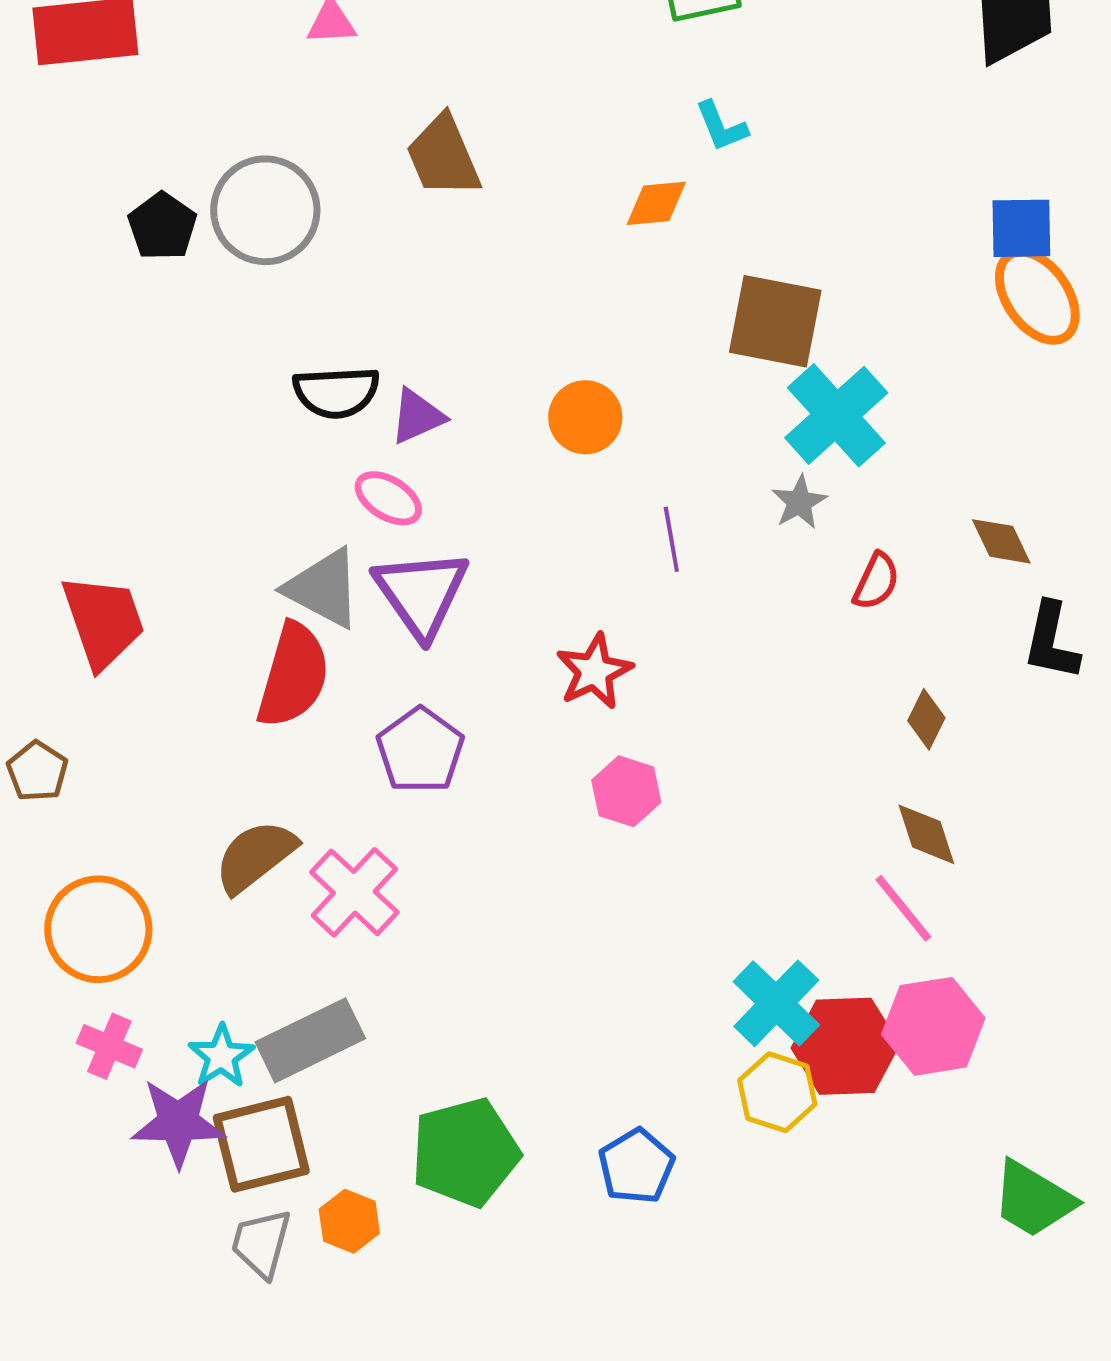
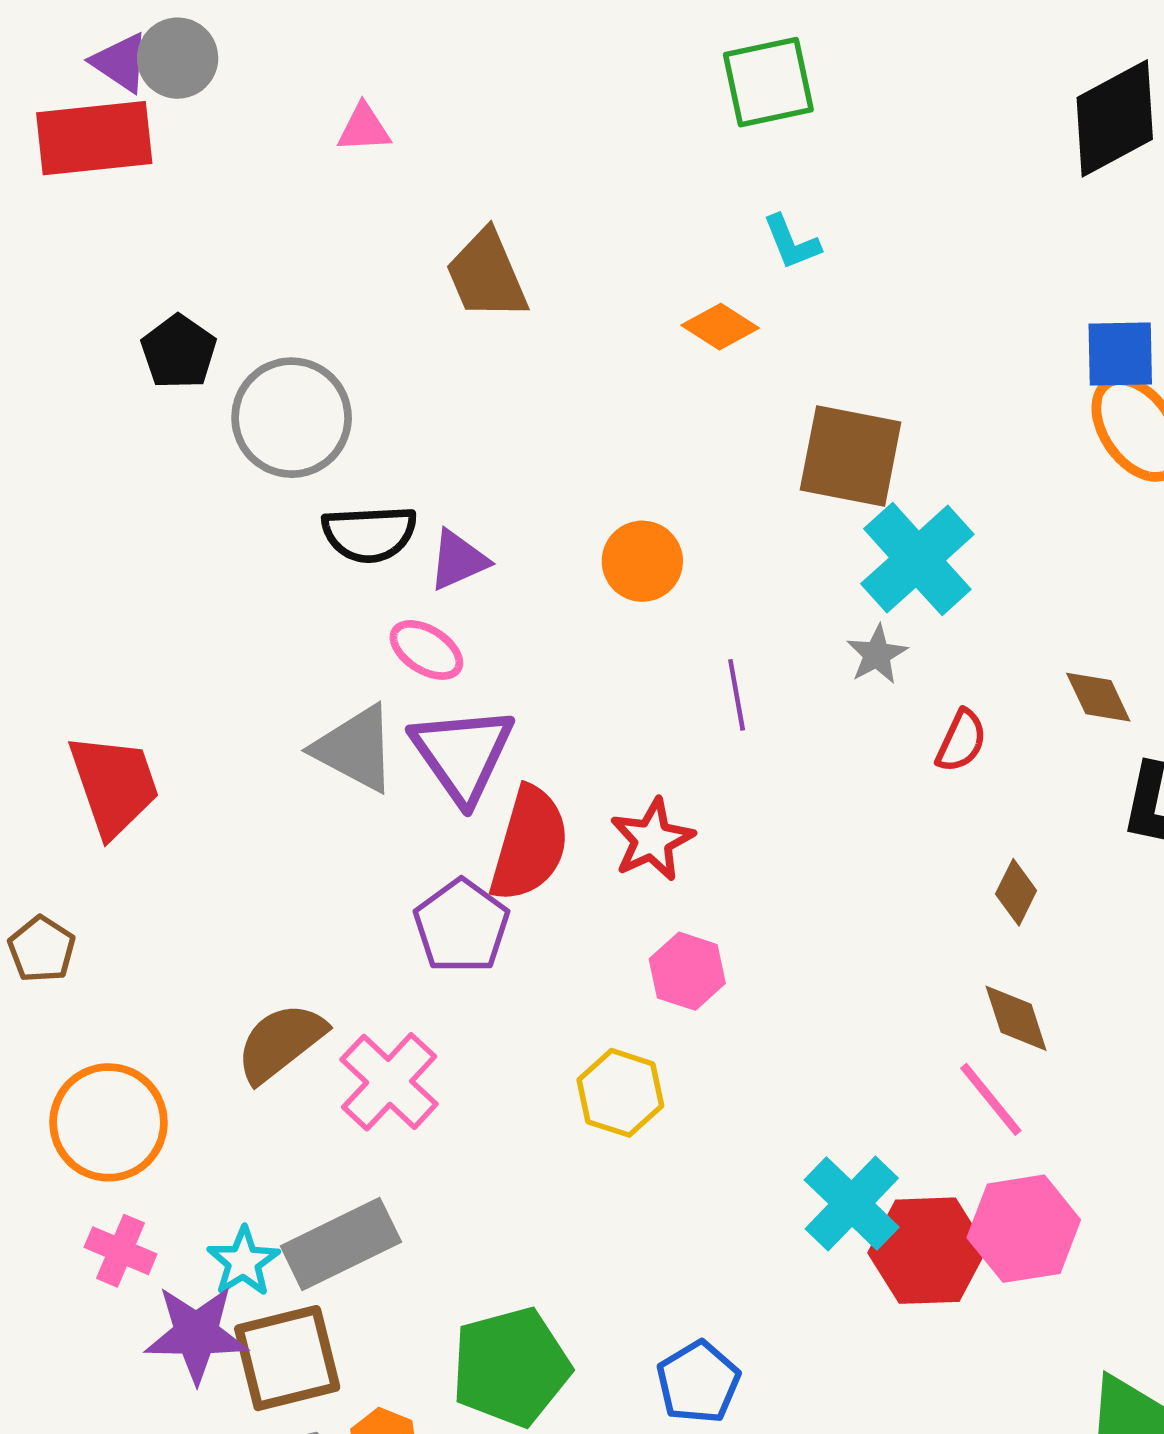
orange diamond: (656, 203) -> (720, 327), turned 38
gray circle: (265, 210) -> (292, 418), moved
red semicircle: (293, 675) -> (529, 844), moved
yellow hexagon: (777, 1092) -> (620, 1093), moved

